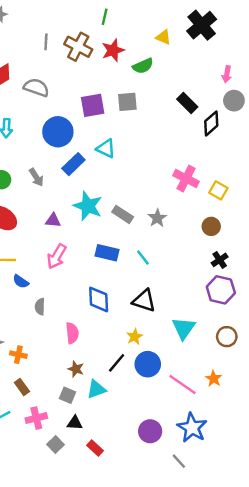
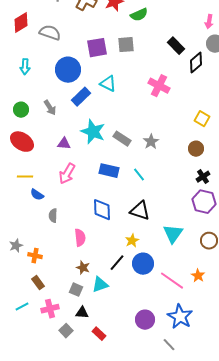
pink cross: (186, 178) -> (159, 86), moved

